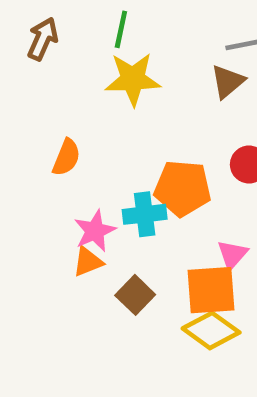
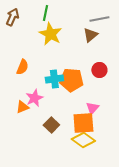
yellow star: (133, 79) -> (50, 34), turned 30
cyan cross: (145, 214) -> (54, 79), moved
orange triangle: (88, 262) -> (22, 107), moved

